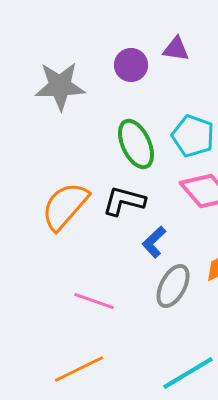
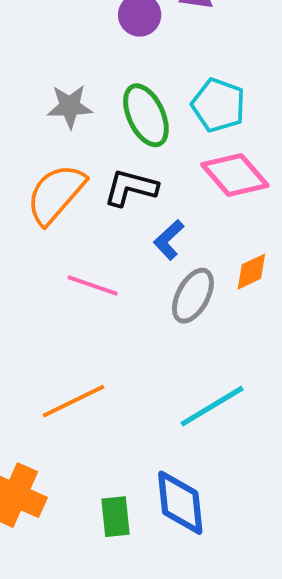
gray star: (60, 86) -> (70, 106), moved, size x0.7
pink line: (94, 301) -> (93, 285), moved

